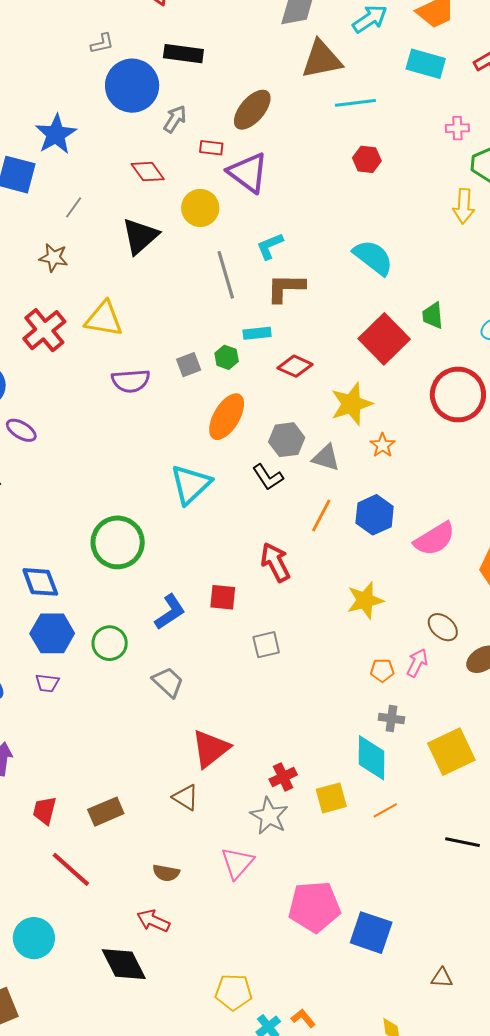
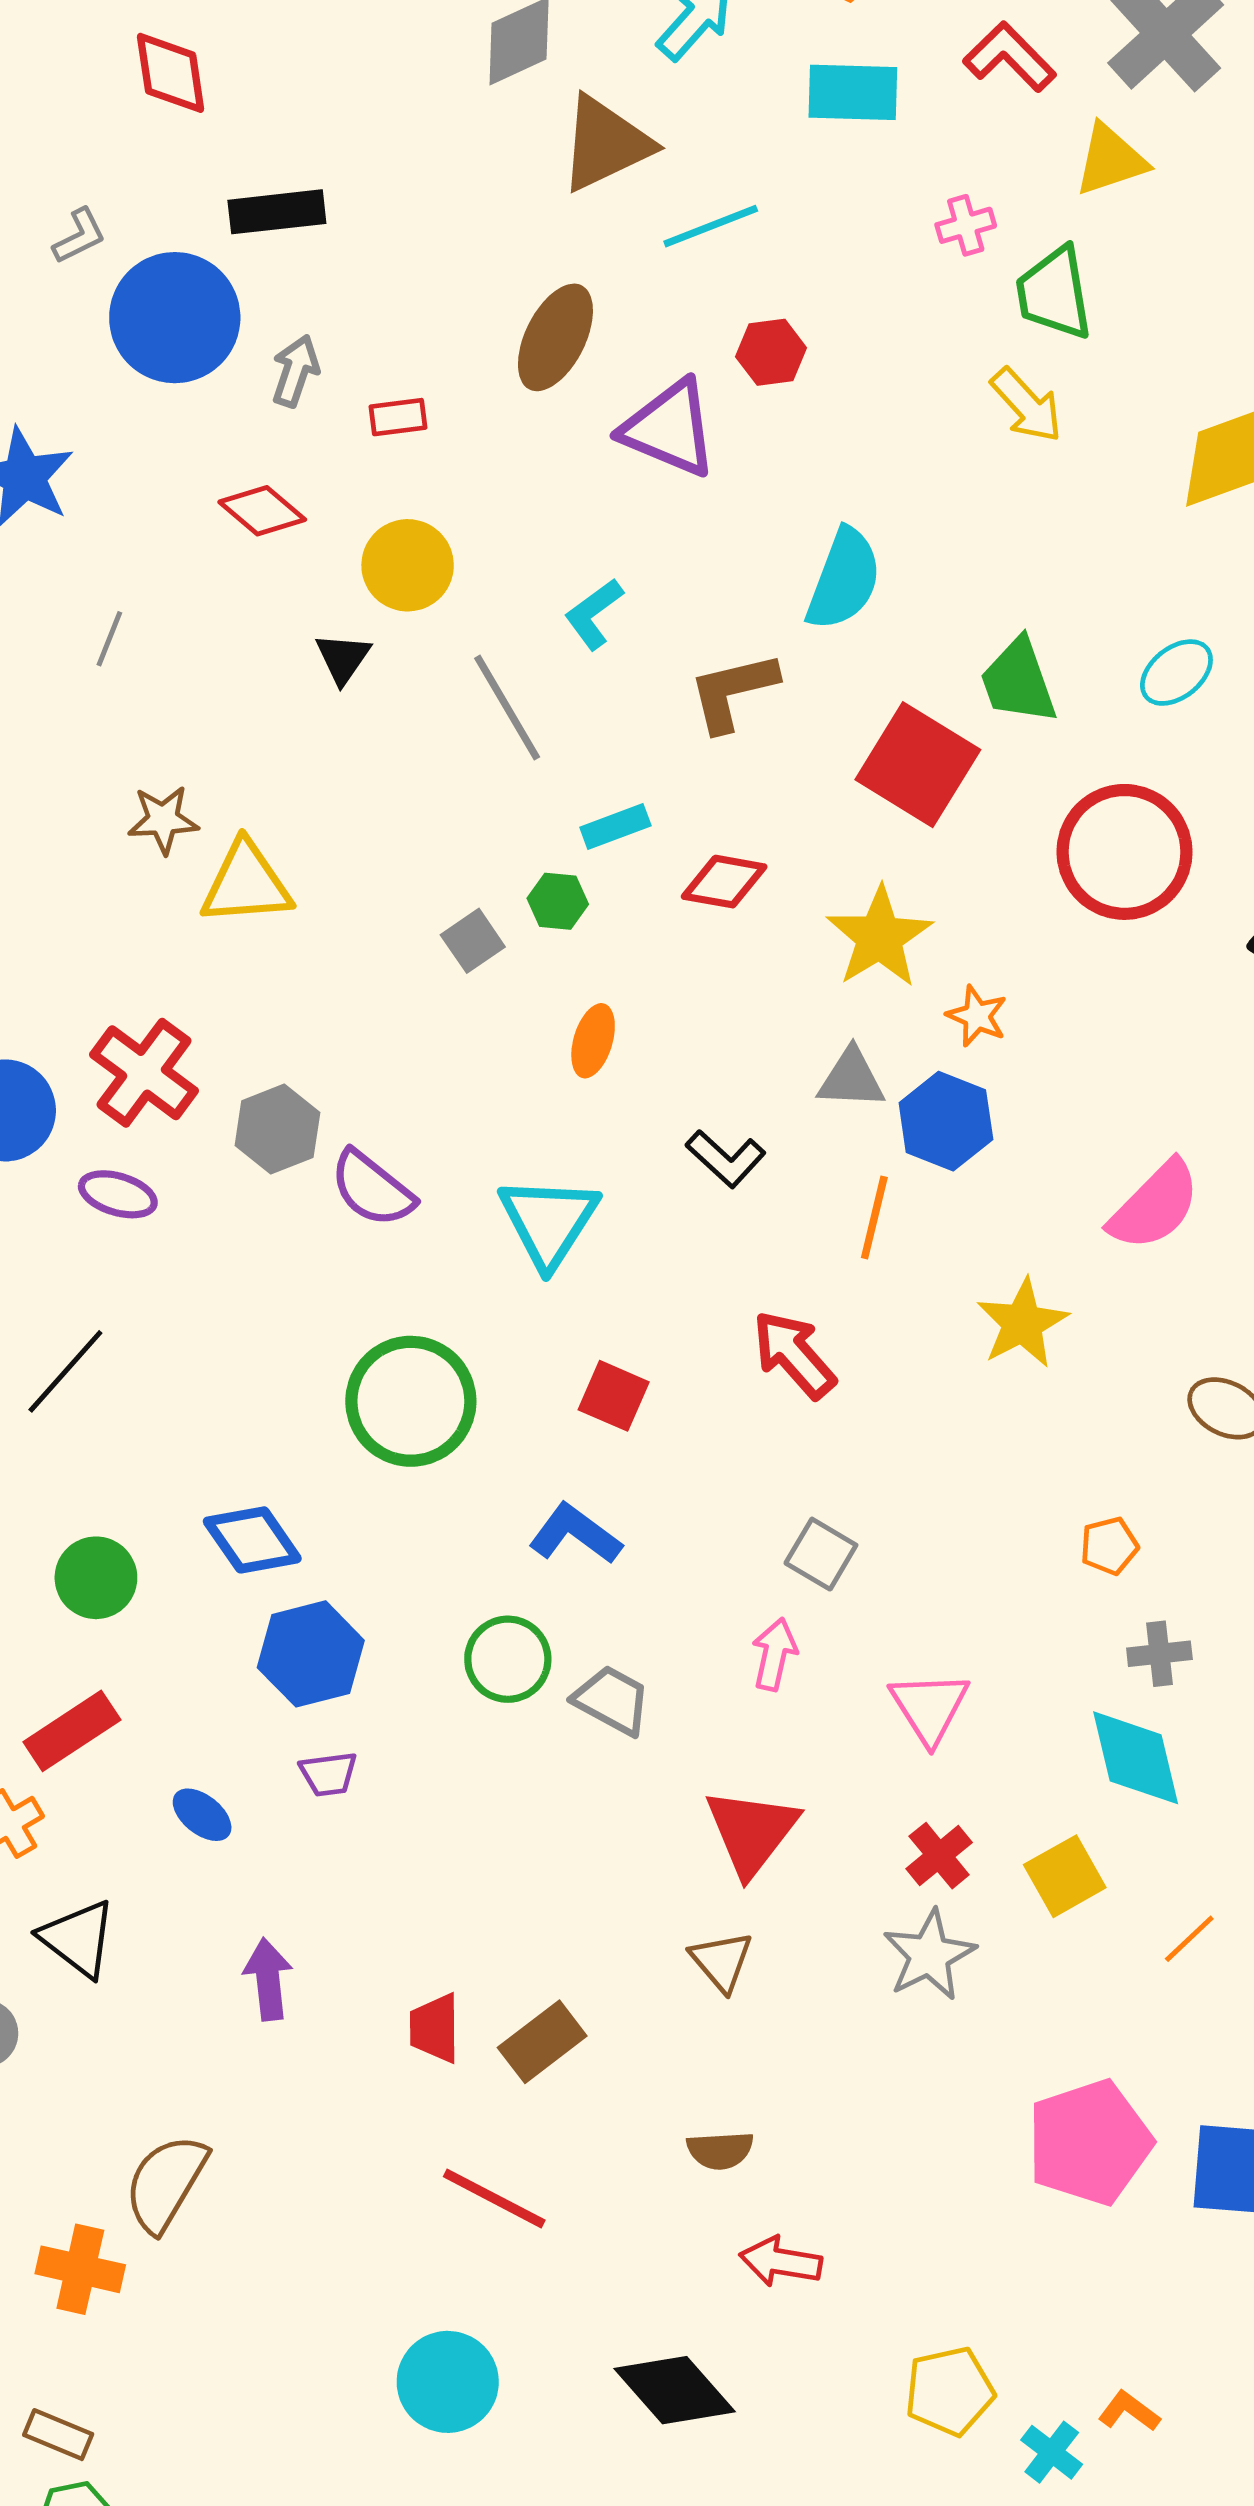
brown ellipse: (252, 110) -> (555, 337), moved
purple triangle: (248, 173) -> (669, 429), moved
yellow arrow: (464, 206) -> (1027, 405), turned -32
black triangle: (140, 236) -> (343, 658), moved, size x0.6
cyan semicircle: (373, 257) -> (844, 579), turned 87
brown star: (54, 258) -> (163, 820), moved
brown L-shape: (286, 288) -> (733, 691), moved
green trapezoid: (433, 316) -> (1018, 681), size x1.4
red cross: (44, 330) -> (144, 1073), moved
purple semicircle: (131, 381) -> (372, 1189), moved, turned 57
orange ellipse: (227, 417) -> (593, 1041), size x0.6
gray hexagon: (287, 440) -> (277, 1129), moved
blue hexagon: (375, 515) -> (946, 1121), moved
red square: (223, 597) -> (614, 1396), moved, turned 32
yellow star: (365, 600) -> (1022, 1323), moved
blue L-shape: (170, 612) -> (575, 1534), turned -96
green circle: (110, 643) -> (508, 1659), moved
gray square: (266, 645) -> (821, 1554), turned -32
pink arrow: (417, 663) -> (774, 1654), moved
brown triangle: (186, 797) -> (722, 1961), turned 32
orange line: (385, 810) -> (1189, 1939), moved
red trapezoid: (45, 811) -> (435, 2028), moved
gray star: (269, 816) -> (929, 1955), turned 30
pink triangle: (237, 863) -> (929, 1707), moved
red arrow: (153, 921) -> (781, 2262), moved

